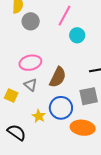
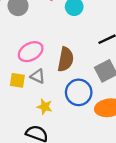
yellow square: (11, 95) -> (17, 80), moved
yellow star: (39, 116) -> (45, 107), moved

